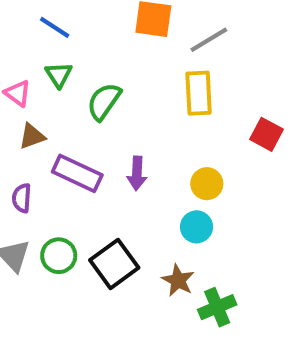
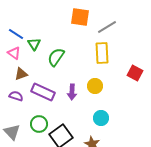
blue line: (55, 27) -> (16, 34), moved
yellow circle: (207, 184) -> (95, 86), moved
purple semicircle: (22, 198) -> (16, 96), moved, turned 104
green circle: (59, 256) -> (39, 124), moved

